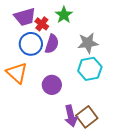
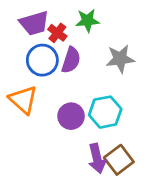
green star: (64, 15) -> (87, 20), turned 30
cyan hexagon: (90, 69) -> (105, 112), moved

